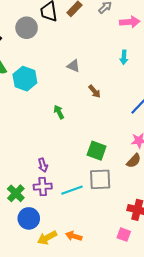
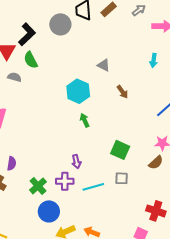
cyan hexagon: (25, 79) -> (78, 91), moved
green arrow: (59, 112) -> (85, 120), moved
purple arrow: (43, 165) -> (76, 162), moved
gray square: (100, 179) -> (122, 178), size x0.6

